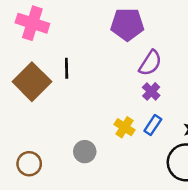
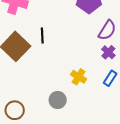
yellow cross: (125, 127) -> (79, 77), moved

